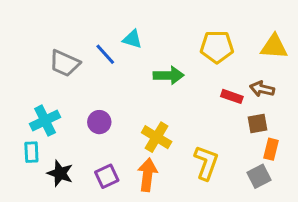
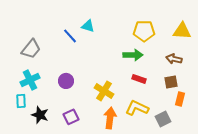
gray trapezoid: (65, 63) -> (31, 49), moved, turned -75
green arrow: (169, 75) -> (133, 55), moved
red rectangle: (232, 96) -> (139, 79), moved
yellow L-shape: (206, 163) -> (137, 108), turned -85
orange arrow: (147, 175) -> (110, 118), moved
gray square: (259, 176) -> (163, 119), moved

